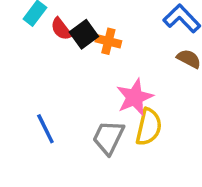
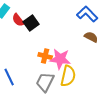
orange cross: (108, 41) -> (45, 56), moved
pink star: (135, 97) -> (60, 59), turned 30

